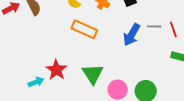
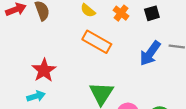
red star: (56, 70) -> (44, 70), moved

